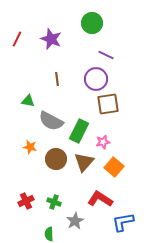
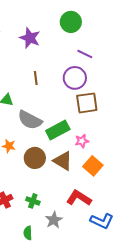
green rectangle: (79, 131) -> (58, 130), turned 35
brown triangle: (84, 162) -> (63, 161), turned -40
blue L-shape: (123, 222) -> (102, 221), turned -145

